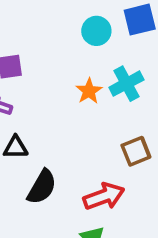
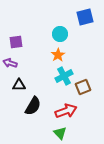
cyan circle: (96, 31) -> (60, 34), moved
cyan cross: (126, 84) -> (64, 76), moved

